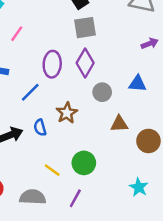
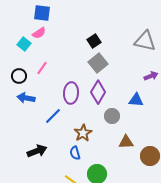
gray square: (85, 28) -> (98, 63), turned -30
blue triangle: (137, 84) -> (136, 100), moved
blue semicircle: (40, 128) -> (75, 153), moved

